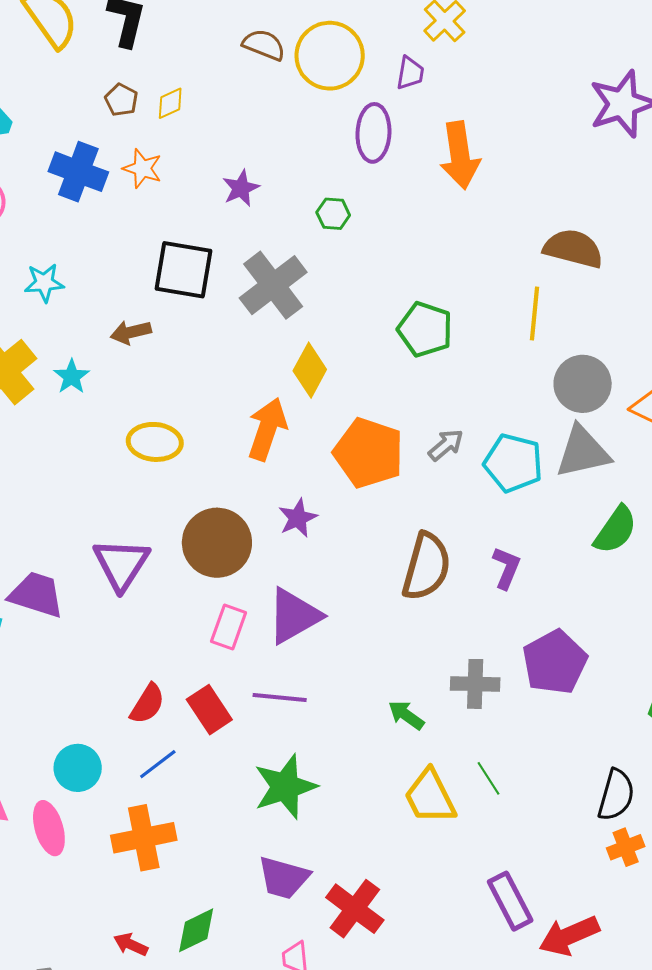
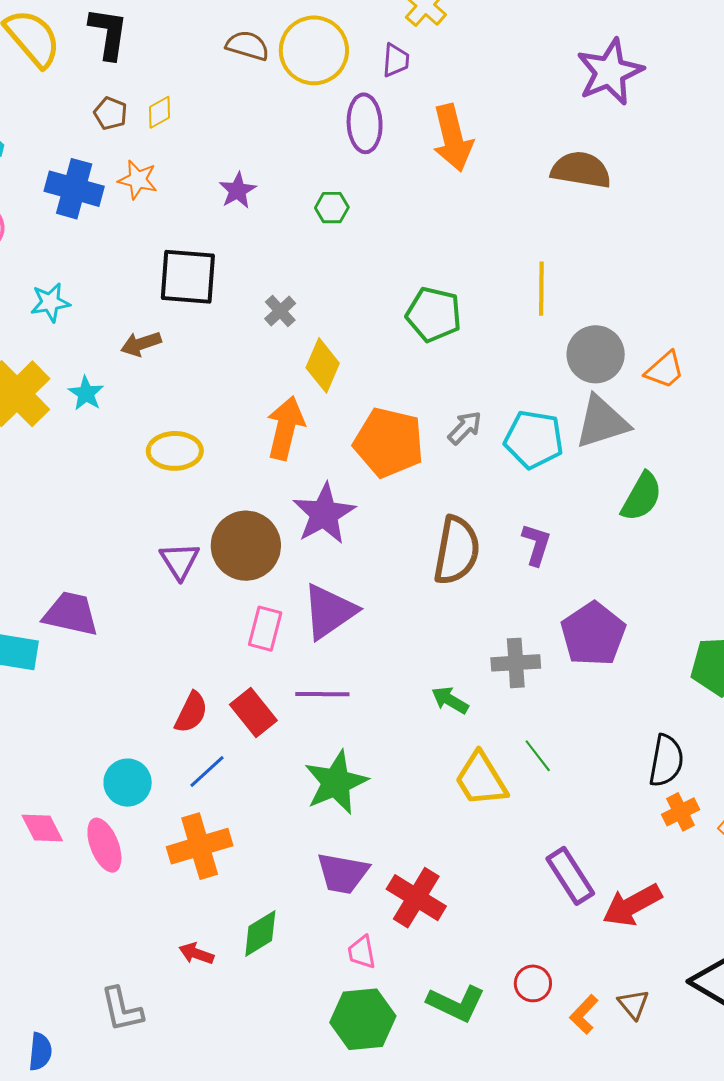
brown semicircle: (573, 249) -> (581, 170), moved
gray cross: (273, 285) -> (280, 311), moved, size x0.5
purple star: (298, 518) -> (324, 514), size x1.6
purple triangle: (121, 564) -> (180, 561), moved, size x0.7

